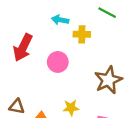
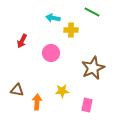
red arrow: (23, 48) -> (22, 41), size x0.6

